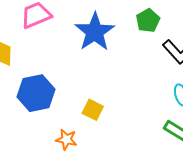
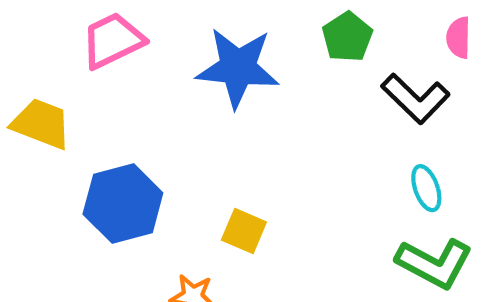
blue star: (95, 32) -> (238, 68), turned -30

